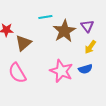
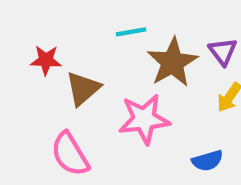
blue semicircle: (85, 69) -> (207, 161), moved
pink star: (61, 71) -> (144, 119), moved, turned -30

